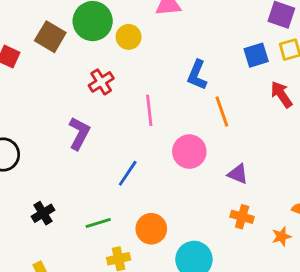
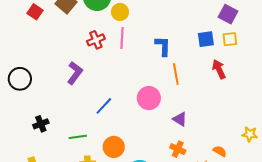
blue L-shape: (197, 75) -> (163, 46), turned 150
pink line: (149, 110) -> (122, 38), moved

